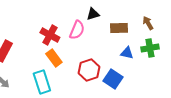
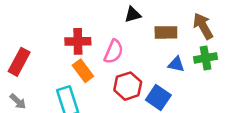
brown arrow: (148, 23) -> (203, 26), size x1.5
pink semicircle: (77, 30) -> (114, 52), moved
red cross: (50, 35) -> (78, 41), turned -30

